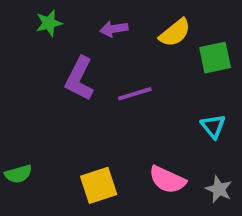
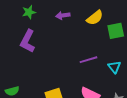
purple L-shape: (79, 79) -> (28, 41), moved
purple line: (135, 94) -> (88, 60), moved

